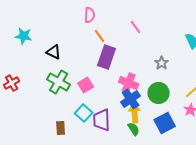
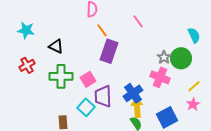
green cross: (59, 82) -> (61, 76), turned -30
red cross: (12, 83) -> (27, 65), moved
pink cross: (129, 83) -> (160, 77), moved
green circle: (159, 93) -> (181, 58), moved
purple trapezoid: (102, 120) -> (103, 96), moved

